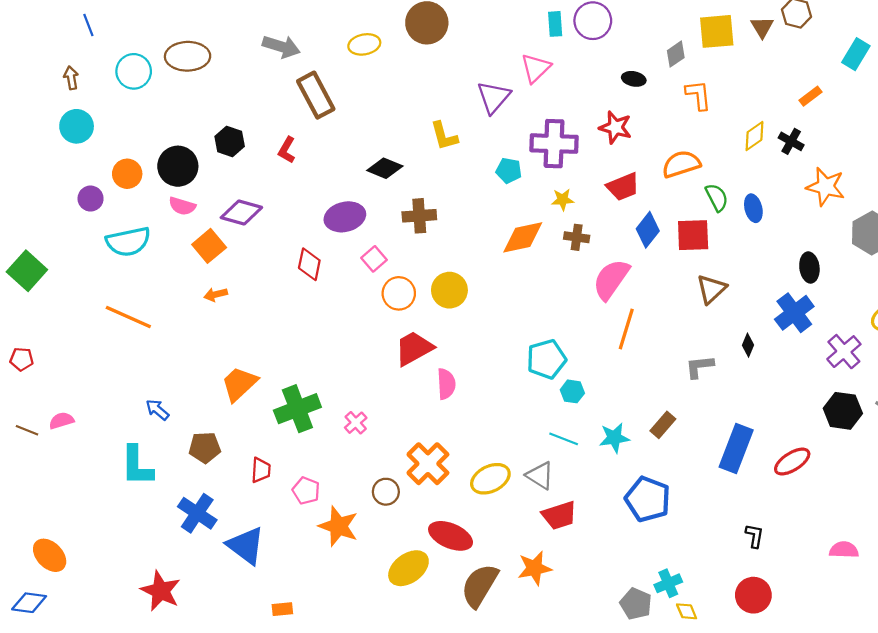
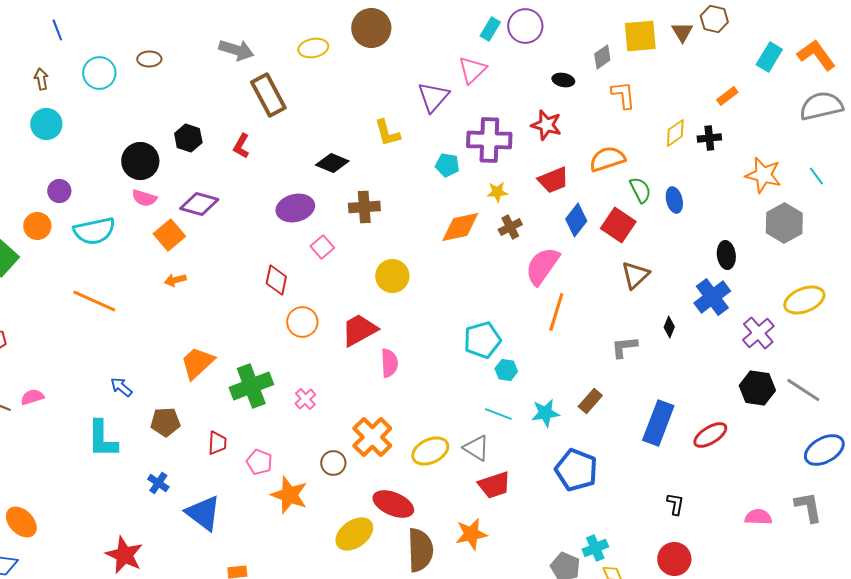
cyan rectangle: (555, 24) -> (490, 29), turned 35
brown ellipse: (188, 56) -> (149, 59), size x0.6
black cross: (791, 141) -> (709, 138), turned -35
orange circle: (127, 174) -> (37, 226), moved
orange star: (826, 187) -> (763, 175), moved
red square: (693, 235) -> (618, 225), turned 36
brown cross: (577, 237) -> (510, 227), turned -35
red diamond: (309, 264) -> (276, 280), moved
orange circle: (399, 293) -> (302, 322), moved
blue cross: (197, 513) -> (158, 483), size x0.6
brown semicircle: (480, 585) -> (420, 550), turned 147

